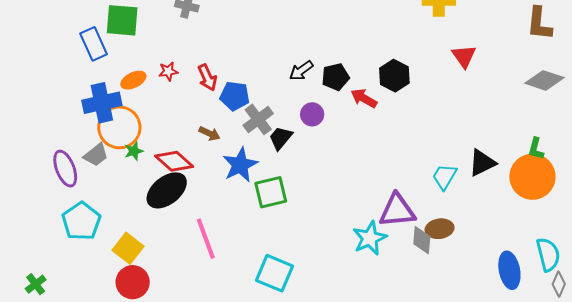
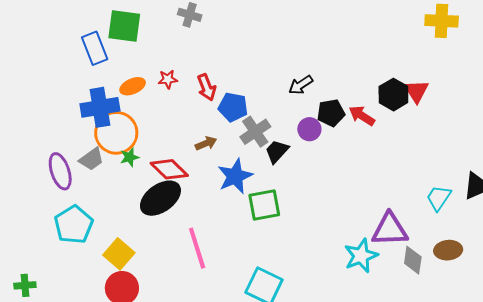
red triangle: (464, 56) -> (417, 91), moved
black pentagon: (335, 77) -> (331, 113), moved
brown arrow: (210, 134) -> (206, 143), turned -50
brown ellipse: (440, 229) -> (448, 250), moved
green cross: (36, 284) -> (25, 285), turned 30

